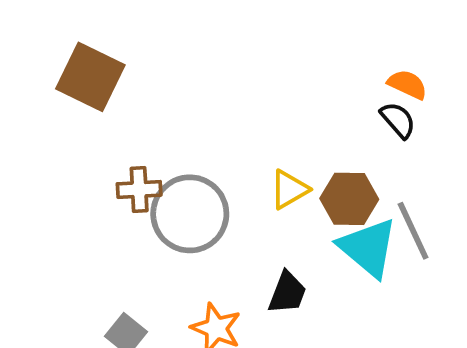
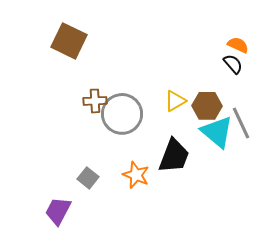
black trapezoid: (287, 293) -> (174, 156), size x1.5

